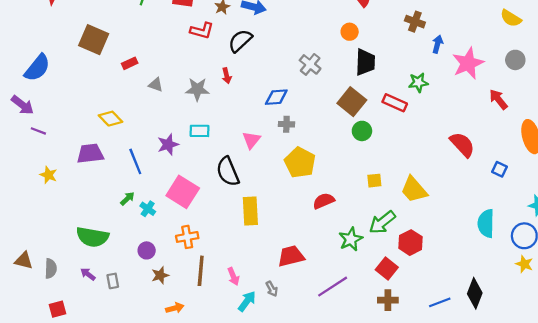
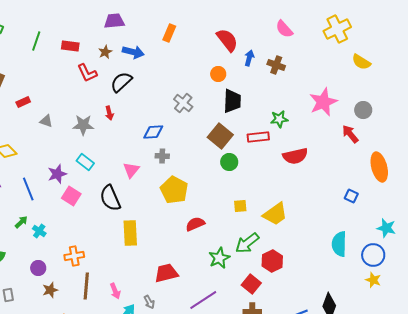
red L-shape: (202, 31) -> (87, 73), turned 50
blue arrow: (438, 44) -> (249, 58), moved
gray circle: (515, 60) -> (363, 110), moved
red rectangle: (395, 103) -> (258, 137), turned -30
cyan rectangle: (200, 131) -> (85, 162), turned 36
red semicircle: (462, 144) -> (295, 156), moved, turned 120
yellow trapezoid: (414, 190) -> (275, 214), turned -84
pink square: (183, 192) -> (71, 196), moved, size x0.7

